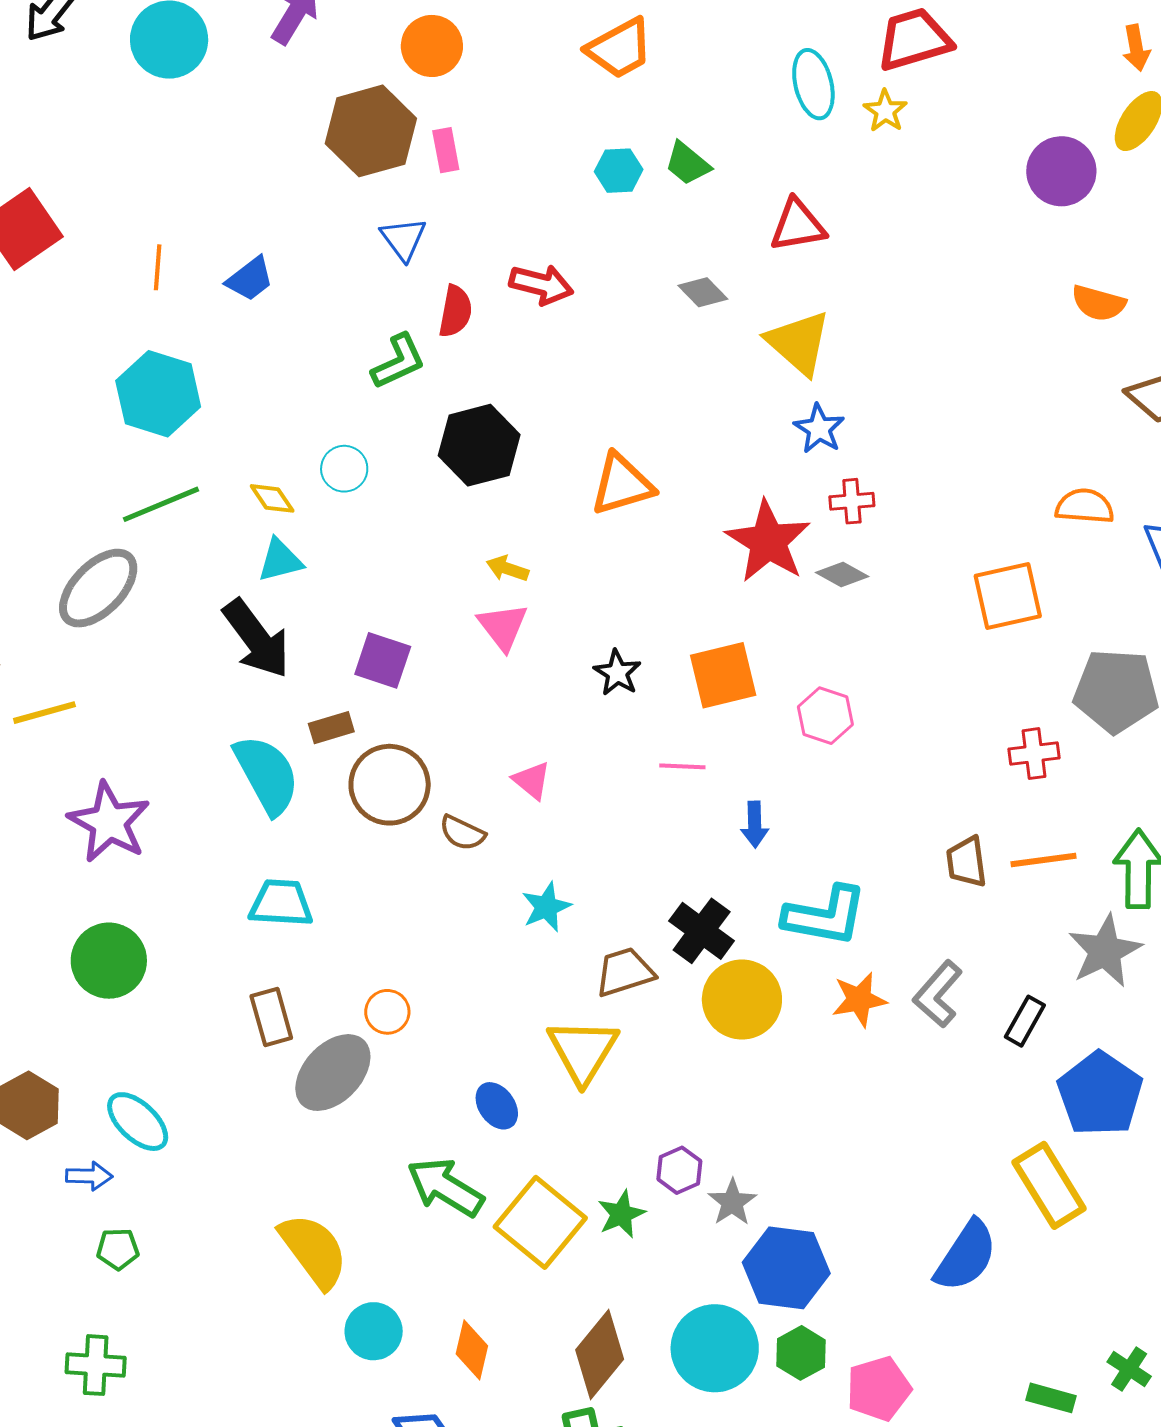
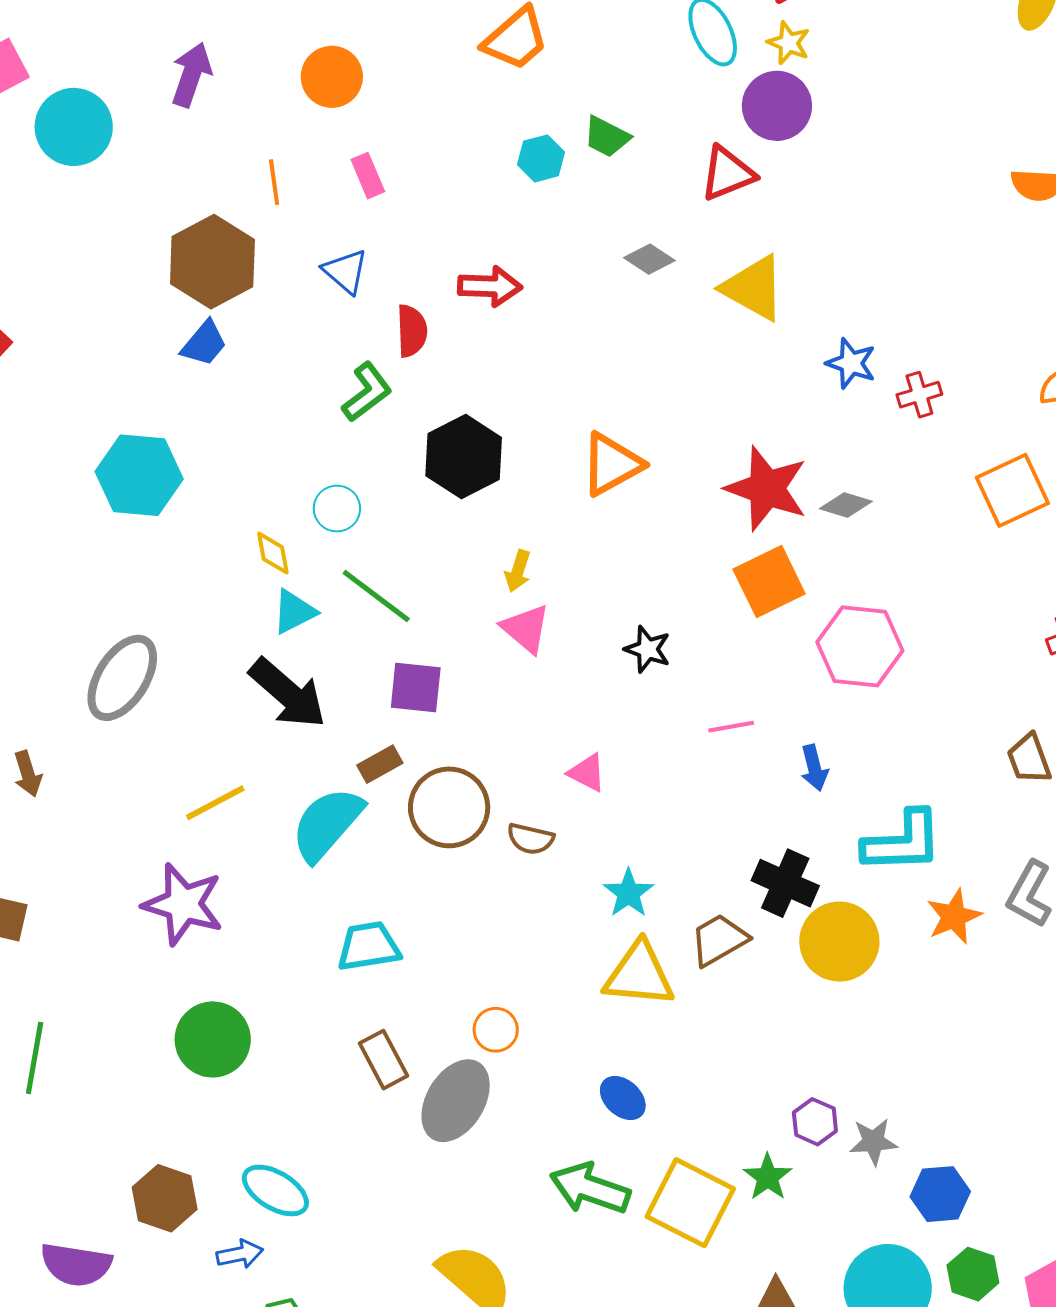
brown hexagon: (371, 131) -> (212, 262), moved
purple circle: (1061, 171) -> (777, 106), moved
orange line: (158, 267) -> (274, 182), moved
blue star: (819, 429) -> (851, 363), moved
yellow diamond: (272, 498) -> (273, 553), turned 36
red cross: (852, 501) -> (919, 395), moved
green line: (161, 504) -> (376, 596), moved, turned 72
yellow arrow: (507, 569) -> (518, 571), turned -78
orange square: (723, 675) -> (769, 582), moved
yellow line: (44, 713) -> (215, 803), moved
pink hexagon: (825, 716) -> (860, 646), size x1.5
cyan semicircle: (267, 775) -> (327, 824), turned -98
yellow triangle: (583, 1051) -> (639, 975), moved, turned -44
gray star: (732, 1202) -> (873, 1142), turned -30
blue hexagon: (786, 1268) -> (940, 1194), size x0.7

